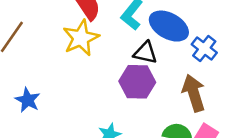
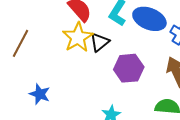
black triangle: (145, 53) -> (100, 42), moved, turned -45

